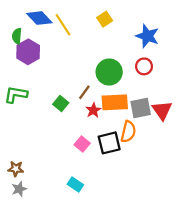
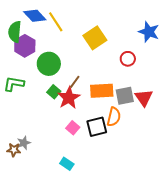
yellow square: (105, 19) -> (95, 38), moved, size x1.6
green semicircle: (17, 36) -> (15, 32), size x1.5
blue star: (147, 36) -> (149, 32), moved
green circle: (109, 72) -> (49, 64), moved
red star: (93, 110) -> (69, 98), moved, size x1.6
gray star: (19, 189) -> (24, 143), moved

